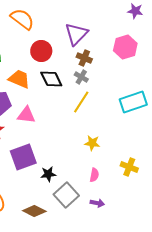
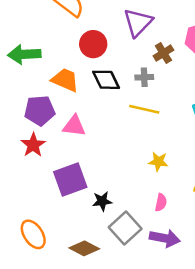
brown cross: (84, 58) -> (163, 53), moved, turned 35
gray cross: (81, 77) -> (144, 77), turned -32
yellow line: (81, 102) -> (144, 109), turned 70
purple arrow: (97, 203) -> (165, 238), size x1.6

